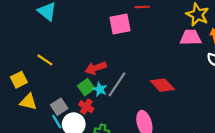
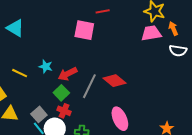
pink square: (120, 24) -> (84, 30), turned 30
red diamond: (162, 85) -> (114, 81), moved
cyan star: (100, 89) -> (46, 67), moved

